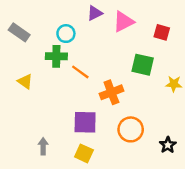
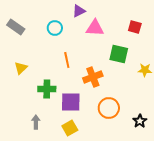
pink triangle: (123, 22) -> (95, 28), moved, turned 30
green cross: (56, 56) -> (47, 89), moved
orange line: (80, 72) -> (67, 60), turned 42
yellow triangle: (25, 82) -> (21, 68), turned 40
yellow square: (84, 153) -> (70, 128), turned 35

